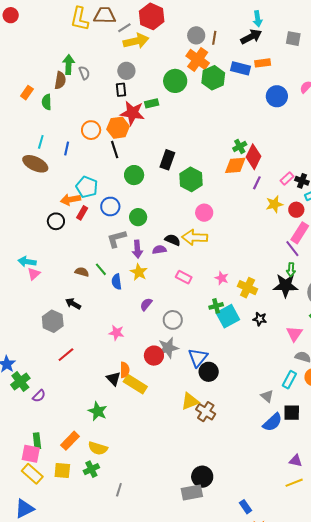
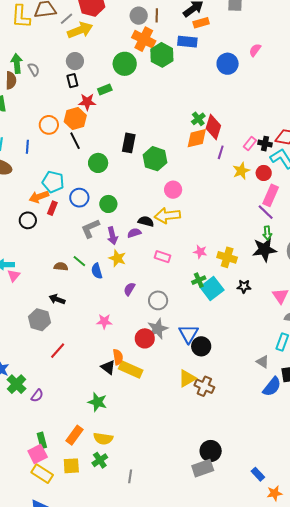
orange rectangle: (263, 63) -> (201, 23), moved
red star: (132, 113) -> (87, 102), size x0.7
pink square: (31, 454) -> (38, 454), turned -30

